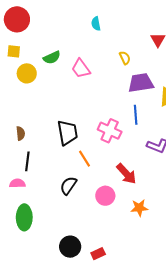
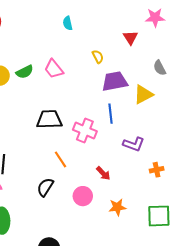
green semicircle: (52, 58) -> (25, 72), moved
black trapezoid: (68, 133) -> (49, 119), moved, turned -80
red arrow: (126, 174) -> (103, 173), size x0.7

